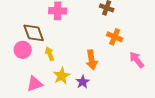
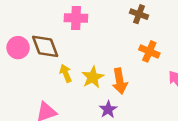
pink circle: (23, 50) -> (18, 48), moved
yellow star: (62, 76) -> (93, 77), moved

